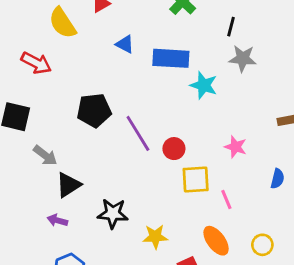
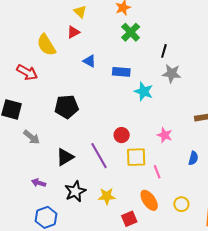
blue rectangle: (171, 58) -> (121, 72), size x0.7
purple line: (138, 133) -> (99, 156), moved
black triangle: (68, 185) -> (65, 157), moved
black star: (113, 213) -> (75, 191), moved, turned -30

